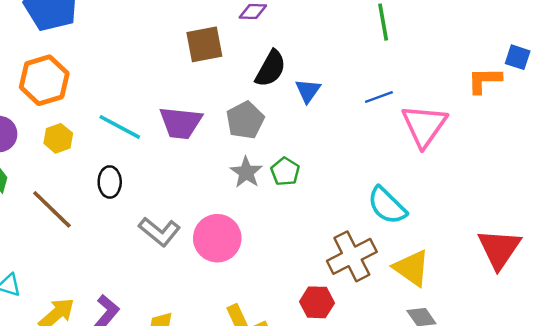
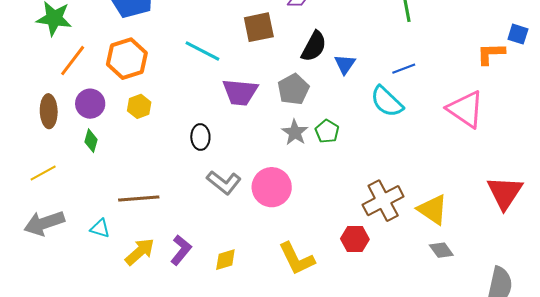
pink triangle: (424, 126) -> (465, 109), moved, turned -30
cyan line: (120, 127) -> (202, 51), moved
black ellipse: (110, 182) -> (200, 137), moved
cyan semicircle: (387, 205) -> (387, 102), moved
brown line: (52, 209) -> (139, 199), moved, turned -48

